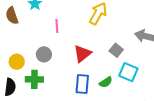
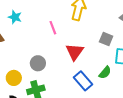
pink line: (57, 26) -> (53, 28), moved
blue rectangle: (82, 84) -> (83, 81), turned -30

